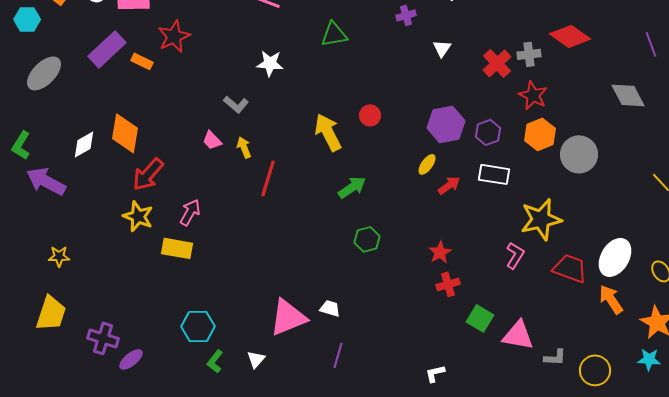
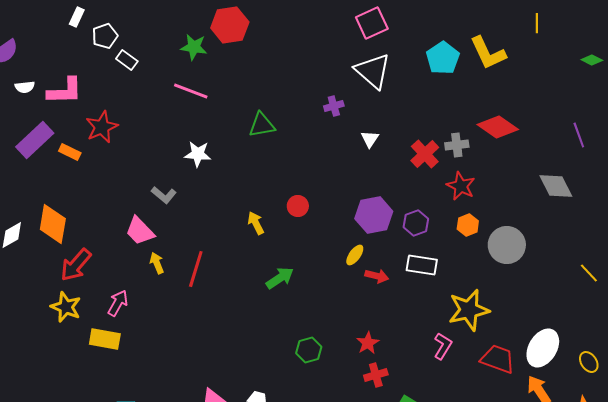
yellow arrow: (328, 132) -> (256, 223), size x0.6
orange hexagon: (540, 134) -> (468, 225), size x0.7
pink trapezoid: (212, 140) -> (140, 231), size x1.5
yellow arrow: (244, 147) -> (157, 263), moved
red arrow: (449, 185) -> (377, 276), turned 50
green hexagon: (367, 239) -> (309, 350), moved

